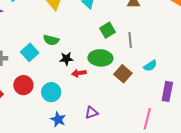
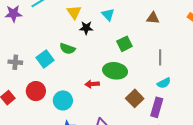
gray line: (130, 40) -> (160, 57), moved
black star: (66, 59) -> (86, 28), moved
brown square: (123, 74) -> (135, 98), moved
purple rectangle: (167, 91) -> (157, 107), moved

